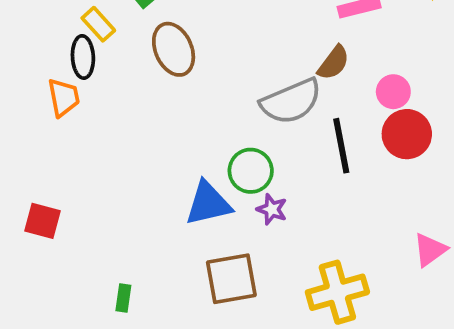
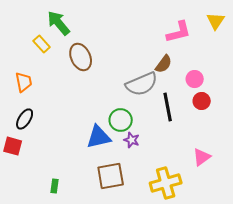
black ellipse: (83, 57) -> (25, 119), moved, turned 35
red circle: (407, 134) -> (202, 101), size x0.7
pink triangle: (430, 250) -> (202, 157), moved

